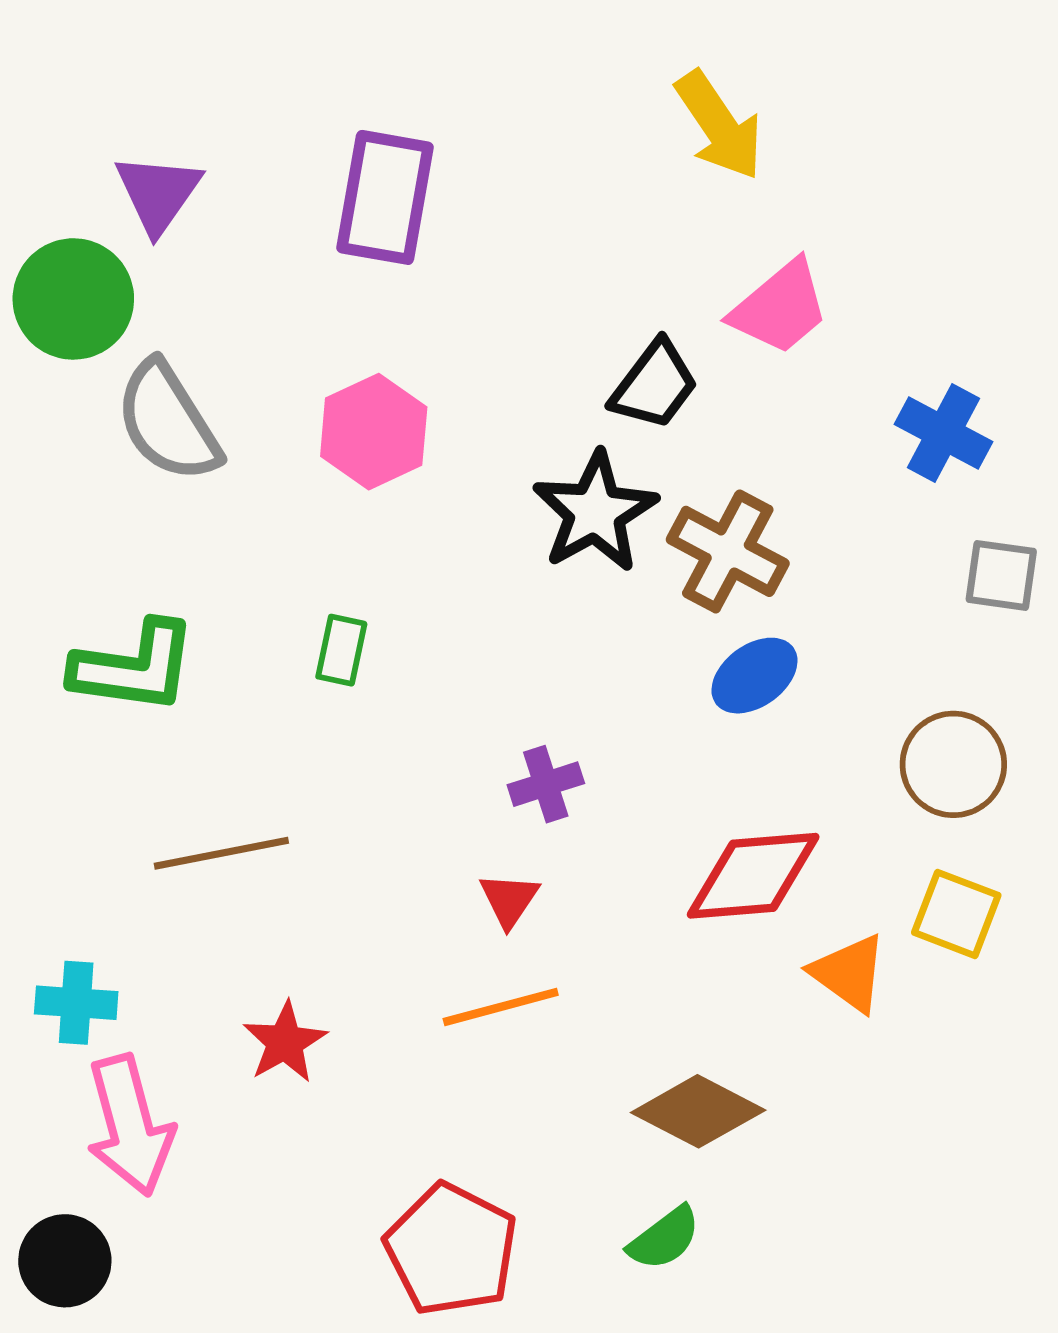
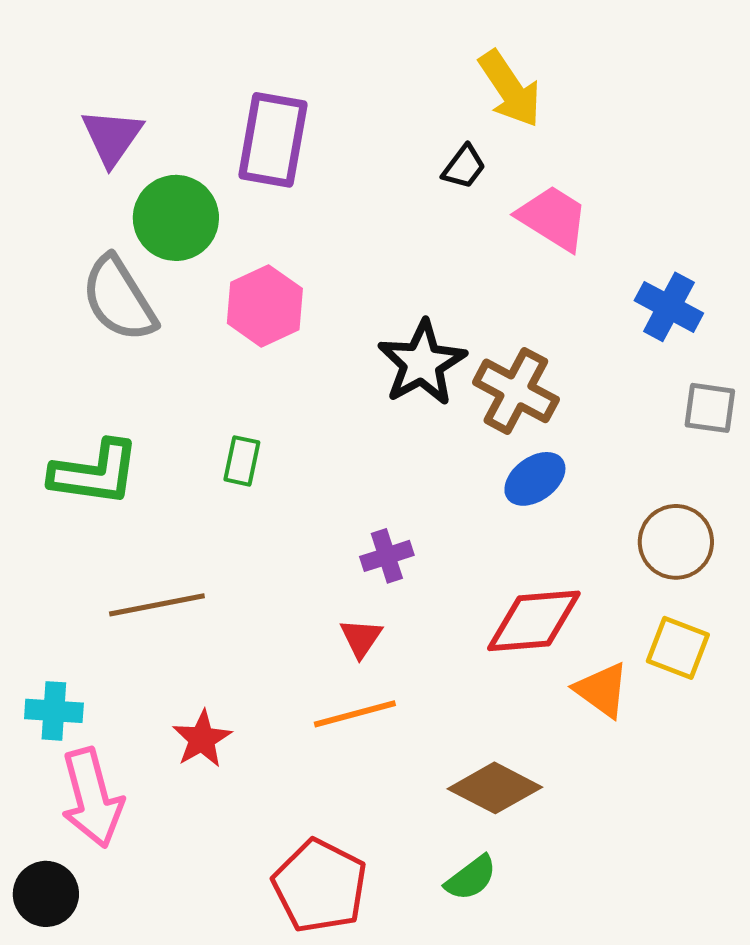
green circle: (73, 299) -> (176, 218), moved
pink trapezoid: (780, 307) -> (553, 218), turned -108
black trapezoid: (654, 385) -> (464, 167), moved, size x0.7

